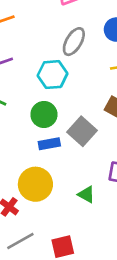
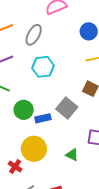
gray ellipse: (74, 42) -> (34, 35), moved
green circle: (44, 115) -> (24, 110), moved

